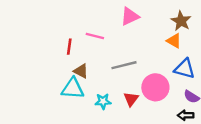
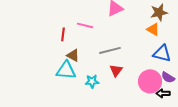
brown star: (181, 21) -> (159, 12), turned 30
pink circle: (155, 87) -> (150, 81), moved
red triangle: (131, 99) -> (116, 70), moved

